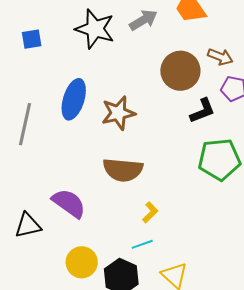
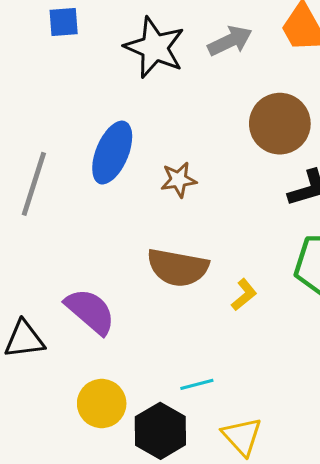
blue square: (32, 39) -> (64, 22), moved
brown star: (118, 113) -> (179, 180), size x0.7
yellow L-shape: (150, 212) -> (244, 295), moved

